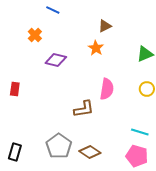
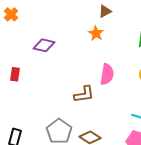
orange cross: (35, 35) -> (11, 14), moved
purple diamond: (56, 60) -> (44, 45), moved

